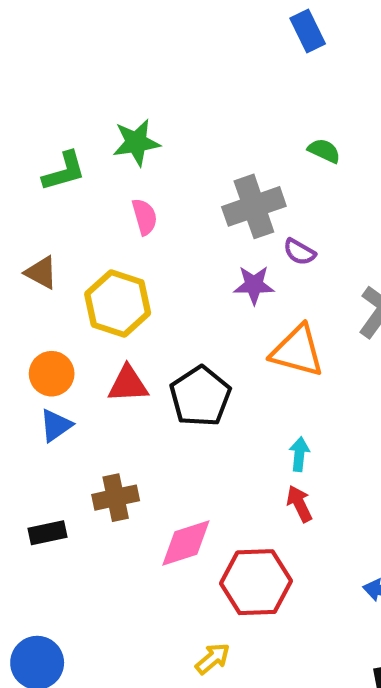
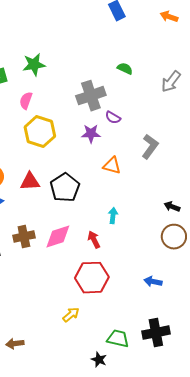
pink semicircle: (145, 217) -> (26, 101), moved, turned -144
yellow hexagon: (118, 303) -> (40, 132), moved
orange triangle: (297, 351) -> (112, 166), size x0.7
red arrow: (299, 504) -> (94, 240), moved
pink diamond: (186, 543) -> (58, 237), moved

